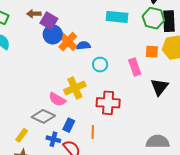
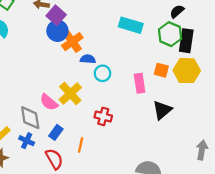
blue semicircle: (83, 46) -> (88, 59), moved
yellow cross: (75, 88) -> (70, 94), turned -30
red cross: (108, 103) -> (103, 116), size x0.7
gray diamond: (43, 116) -> (30, 118), turned 45
blue cross: (53, 139) -> (27, 141), moved

